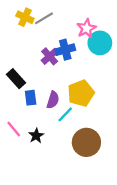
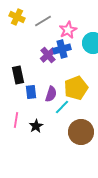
yellow cross: (25, 17) -> (17, 17), moved
pink star: (86, 28) -> (68, 30), moved
black rectangle: (16, 79) -> (18, 75), turned 30
pink line: (14, 129) -> (16, 120), turned 49

